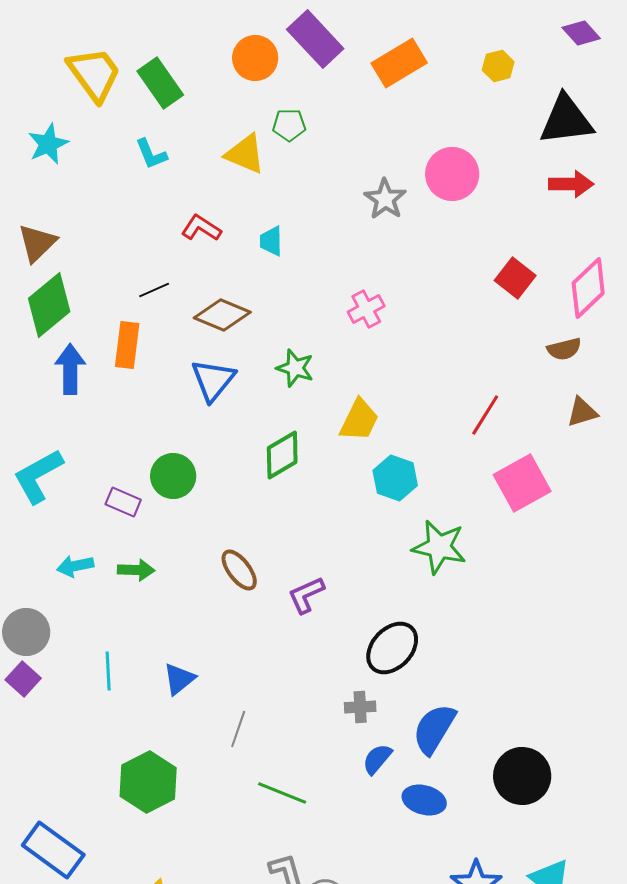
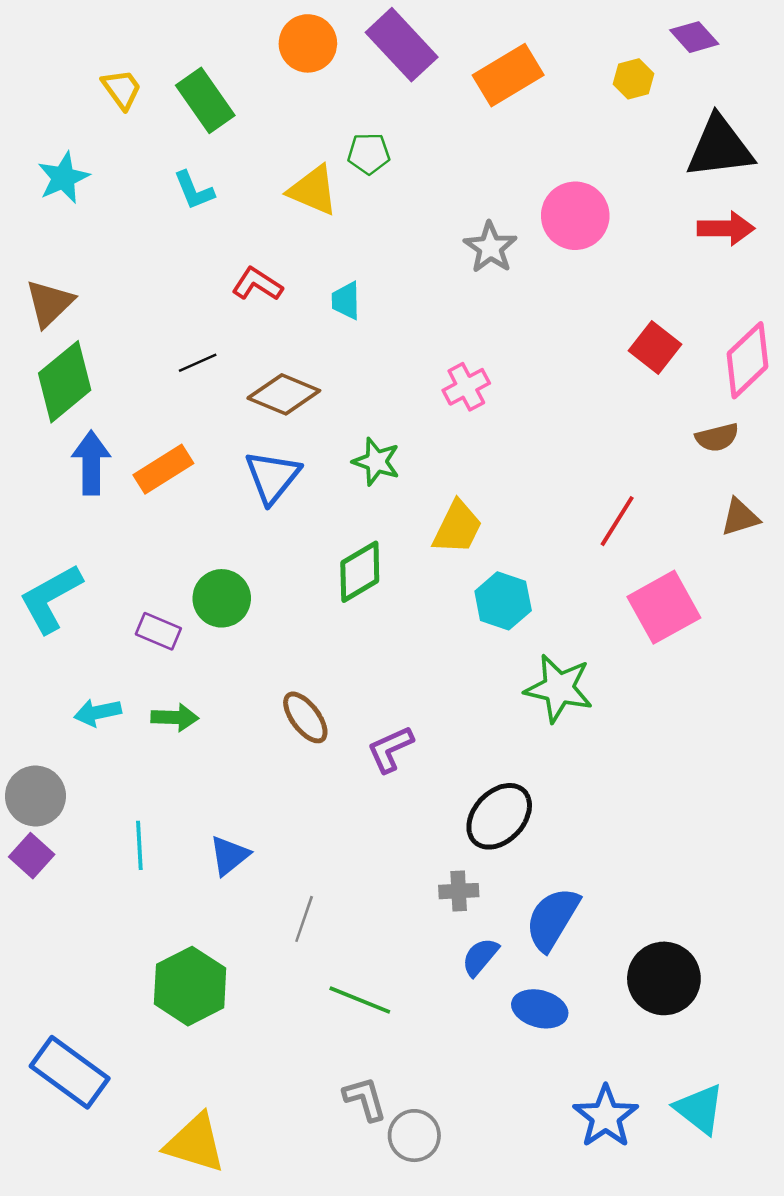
purple diamond: (581, 33) -> (694, 37), moved
orange circle: (255, 58) -> (308, 43), moved
yellow trapezoid: (94, 74) -> (122, 89), size x0.6
orange rectangle: (127, 345) -> (163, 469), moved, turned 51

